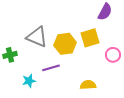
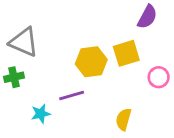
gray triangle: (37, 37) -> (24, 42), moved
yellow semicircle: (88, 85) -> (123, 119), turned -70

